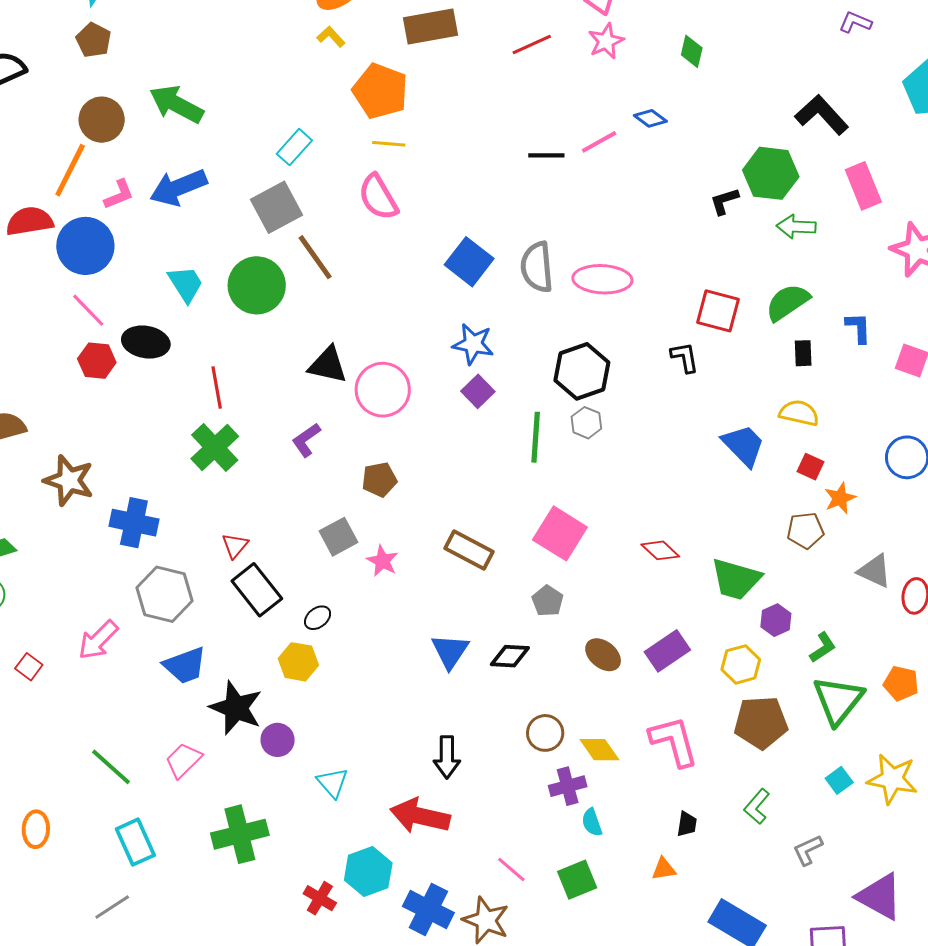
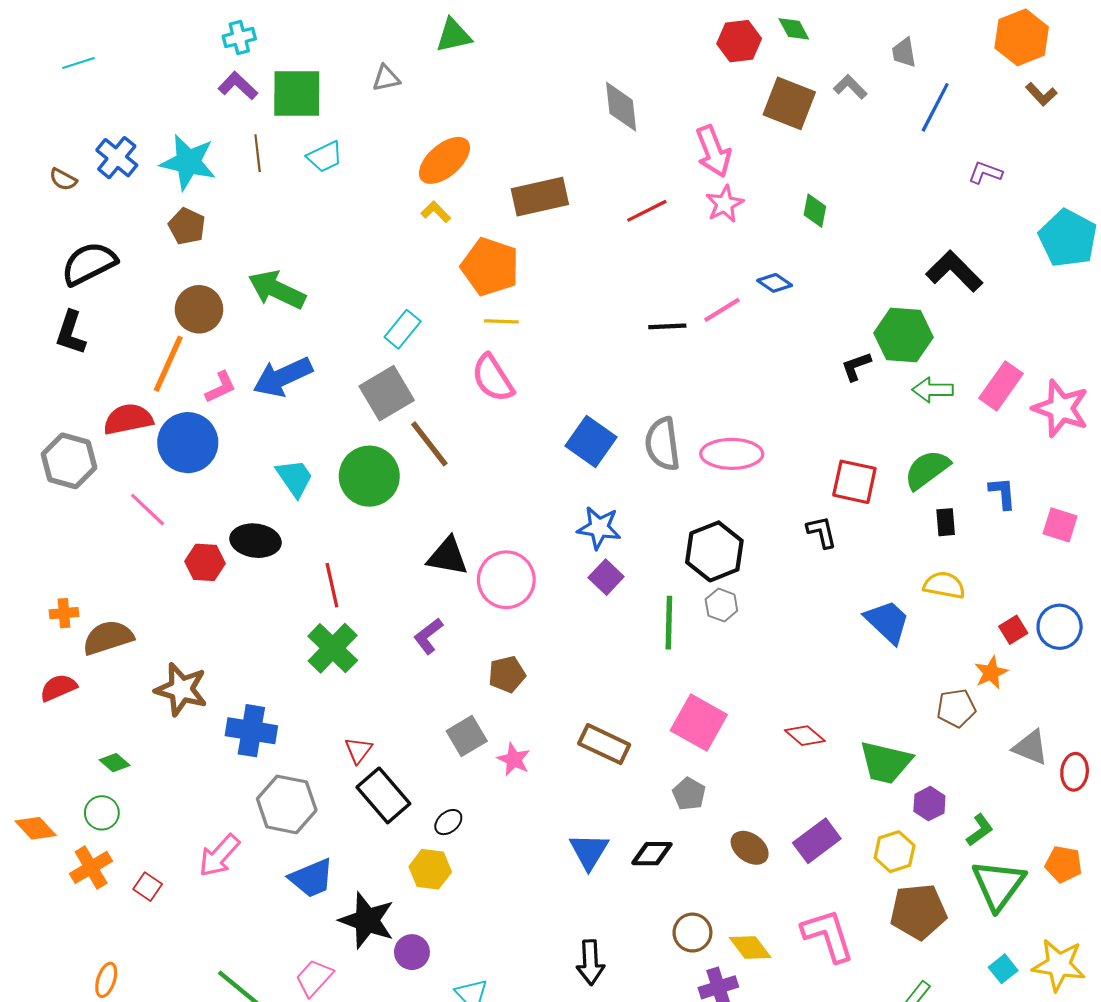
pink rectangle: (863, 186) -> (1001, 386), moved, turned 60
pink line: (88, 310) -> (148, 510), moved
red square: (810, 467) -> (1013, 630), moved, turned 36

